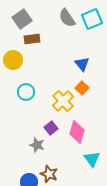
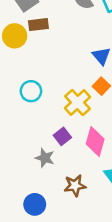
yellow circle: (13, 60) -> (15, 36), moved
brown star: (49, 174) -> (75, 186), moved, turned -30

